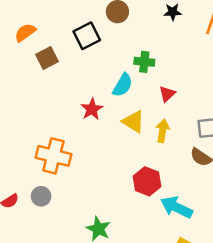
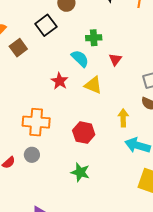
cyan semicircle: (123, 85) -> (80, 59), turned -66
yellow arrow: (163, 131) -> (123, 118), moved
red hexagon: (147, 181) -> (84, 133), moved

